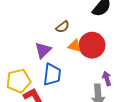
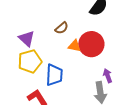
purple triangle: (43, 50) -> (27, 39), moved, turned -30
yellow pentagon: (19, 81) -> (30, 61), moved

